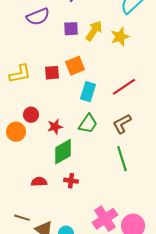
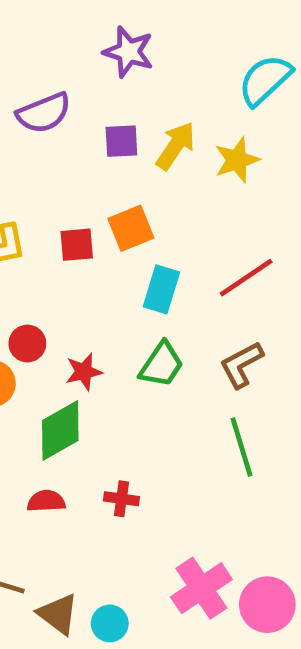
green diamond: (63, 152) -> (60, 431), moved

